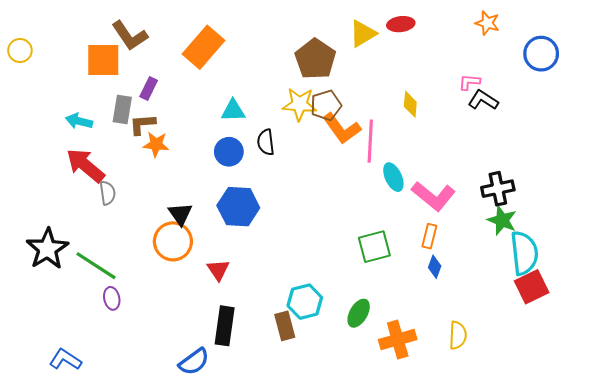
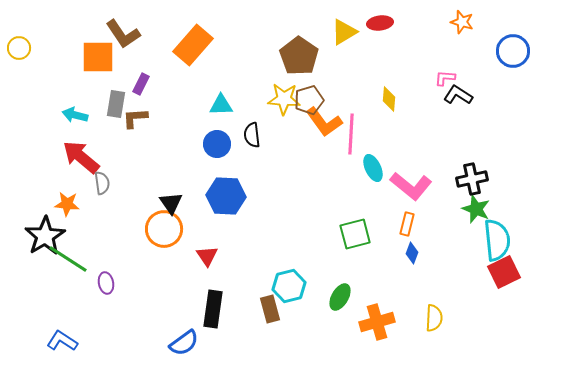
orange star: (156, 144) -> (67, 204), moved
green line: (96, 266) -> (68, 259), moved

